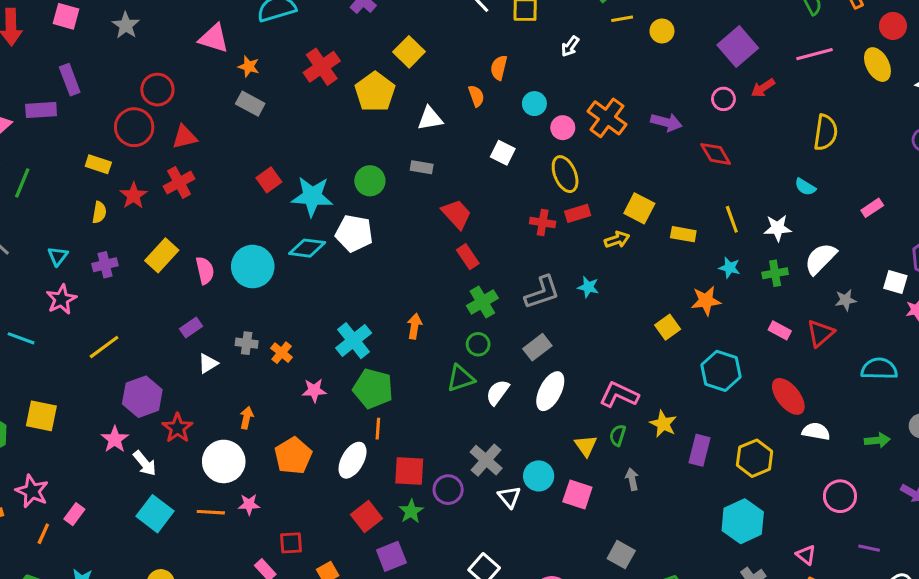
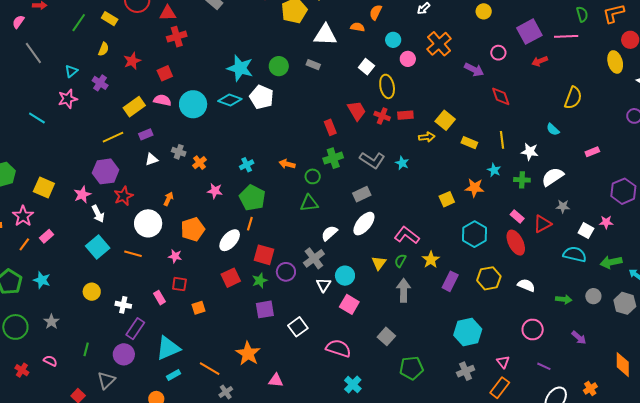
pink line: (815, 54) -> (566, 36), moved
orange semicircle: (476, 96) -> (358, 27), turned -72
pink circle: (723, 99) -> (498, 53), moved
white triangle: (430, 118) -> (325, 35), size x1.4
orange cross: (607, 118) -> (439, 44), moved
yellow ellipse: (565, 174) -> (387, 86), moved
red square: (269, 180) -> (165, 73), moved
red cross: (179, 182) -> (177, 37), moved
green line: (22, 183) -> (79, 23), moved
red star: (134, 196) -> (132, 61), moved
red trapezoid: (457, 214) -> (357, 111), moved
yellow rectangle: (162, 255) -> (134, 107), moved
purple cross: (105, 265) -> (100, 83), turned 35
pink semicircle: (205, 270) -> (162, 100), turned -78
white square: (895, 282) -> (586, 231), moved
gray L-shape: (542, 292) -> (372, 160), turned 40
orange arrow: (414, 326) -> (287, 164), turned -98
cyan cross: (354, 341) -> (247, 165), size x0.6
green circle: (478, 344) -> (313, 176), moved
yellow line: (104, 347) -> (113, 137), moved
white semicircle: (498, 392) -> (329, 233), moved
red ellipse: (788, 396) -> (516, 243), moved
yellow square: (41, 416) -> (44, 188), moved
yellow hexagon: (755, 458) -> (489, 278), moved
gray arrow: (632, 479) -> (404, 290), size x1.6
pink square: (577, 494) -> (349, 304), moved
pink star: (249, 504) -> (175, 256), moved
purple square: (391, 556) -> (265, 309), moved

